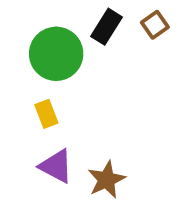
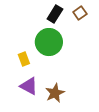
green circle: (56, 54) -> (49, 42), moved

